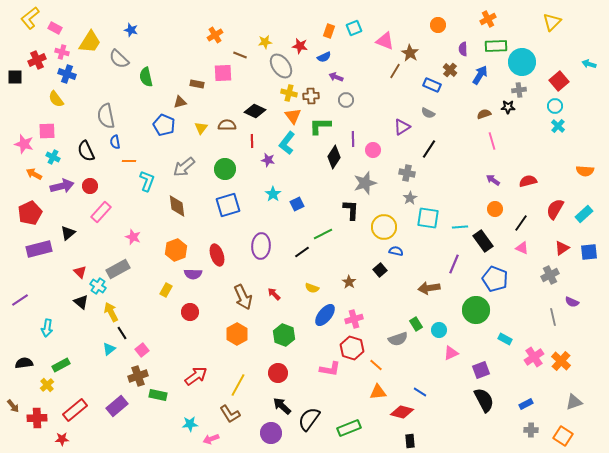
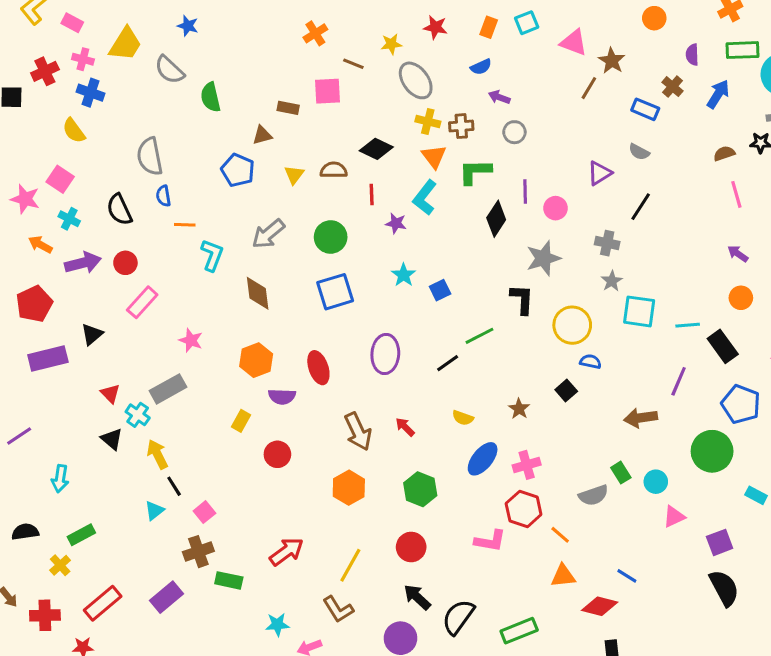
red star: (300, 46) -> (435, 27), moved
pink square: (47, 131) -> (60, 179), turned 36

